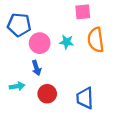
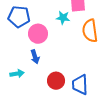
cyan star: (67, 42) -> (63, 18), moved
red circle: (47, 94) -> (56, 81), moved

